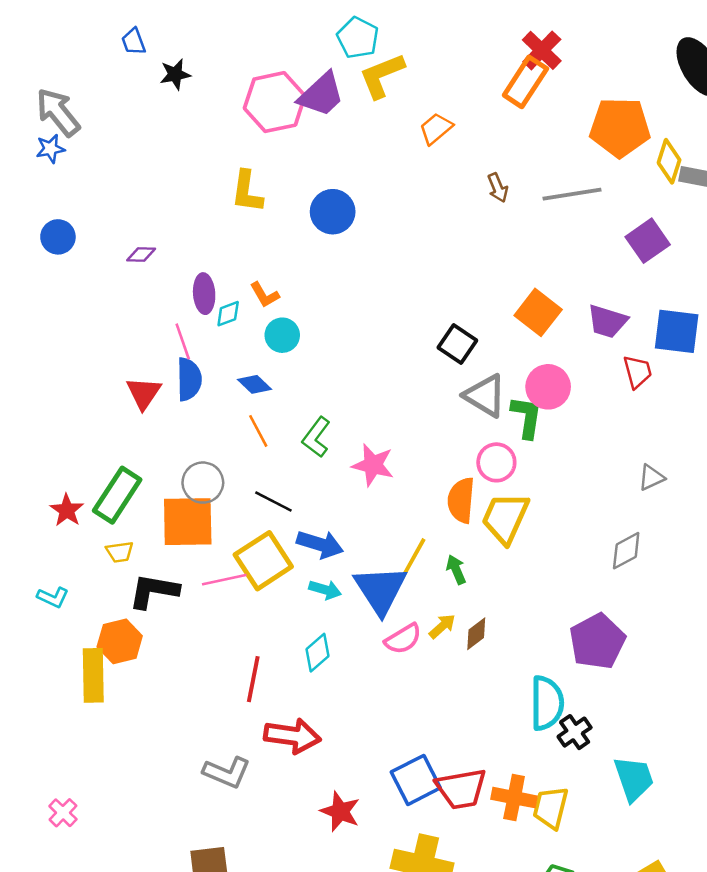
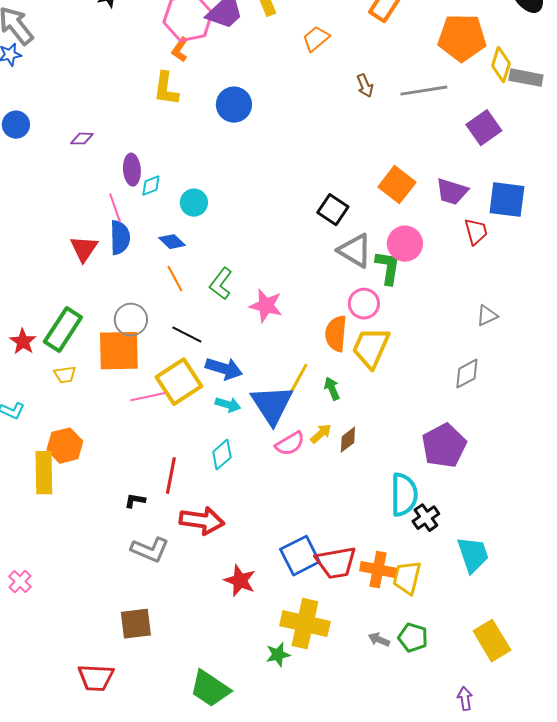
orange L-shape: (265, 295) -> (180, 50), moved, turned 65
black L-shape: (154, 591) -> (135, 501), moved, size x0.5

